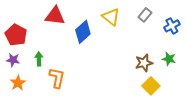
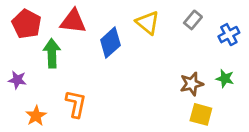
red pentagon: (16, 35) -> (27, 24), moved
green arrow: (39, 59) -> (52, 53), moved, size x1.5
orange star: (18, 83) -> (36, 116), moved
yellow square: (151, 86) -> (201, 114), turned -30

